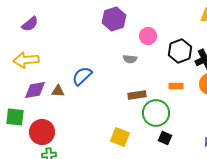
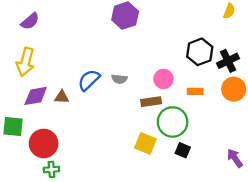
pink circle: (148, 36) -> (164, 79), moved
gray semicircle: (130, 59) -> (119, 79), moved
yellow arrow: (26, 60) -> (25, 62), turned -70
yellow square: (120, 137) -> (145, 143), moved

